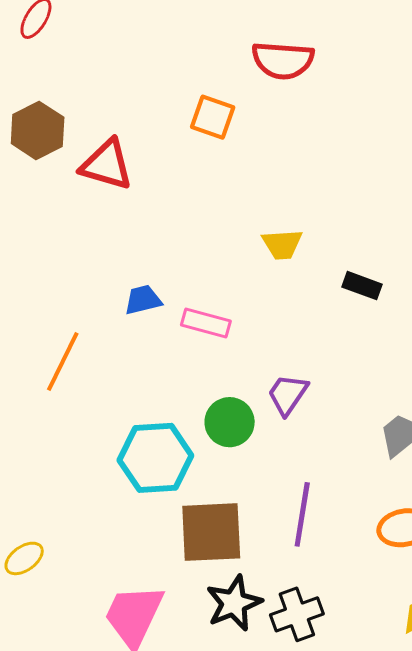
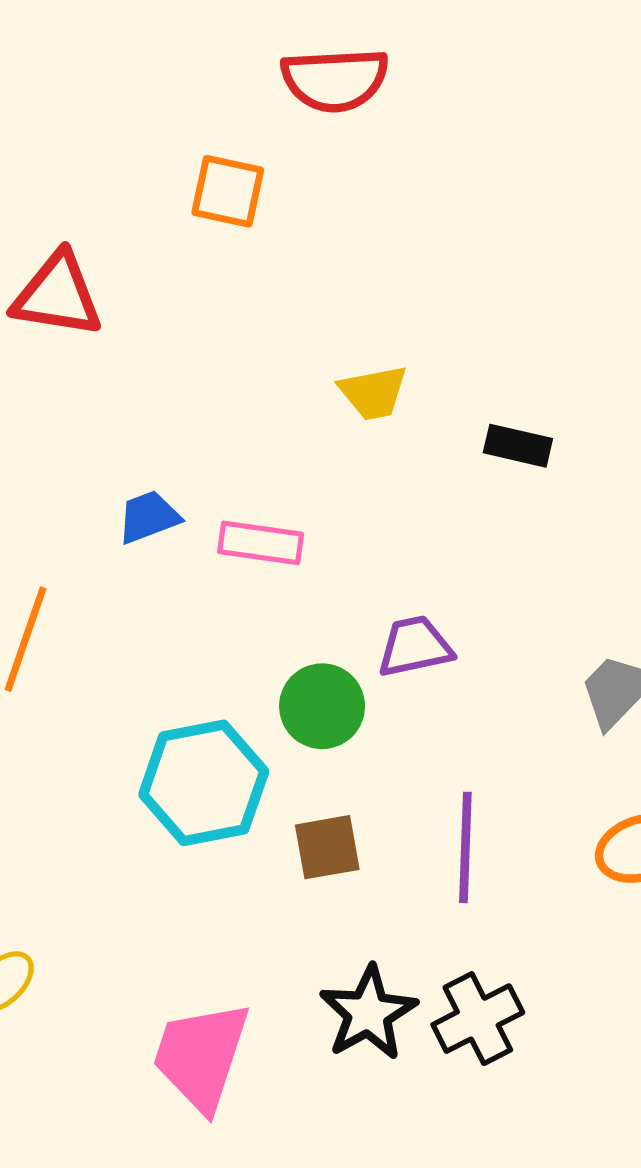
purple trapezoid: (288, 394) -> (415, 647), turned 51
brown square: (211, 532) -> (327, 847), moved, size x0.6

